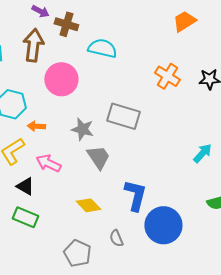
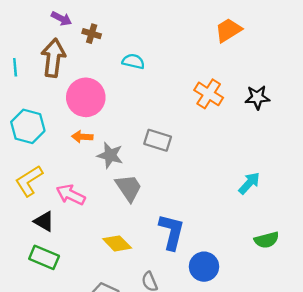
brown cross: (66, 24) -> (92, 34), size x0.7
cyan semicircle: (102, 48) -> (133, 61), size x0.7
gray rectangle: (123, 116) -> (158, 140), size x0.7
orange arrow: (36, 126) -> (82, 137), moved
blue circle: (163, 225) -> (204, 267), size x0.7

